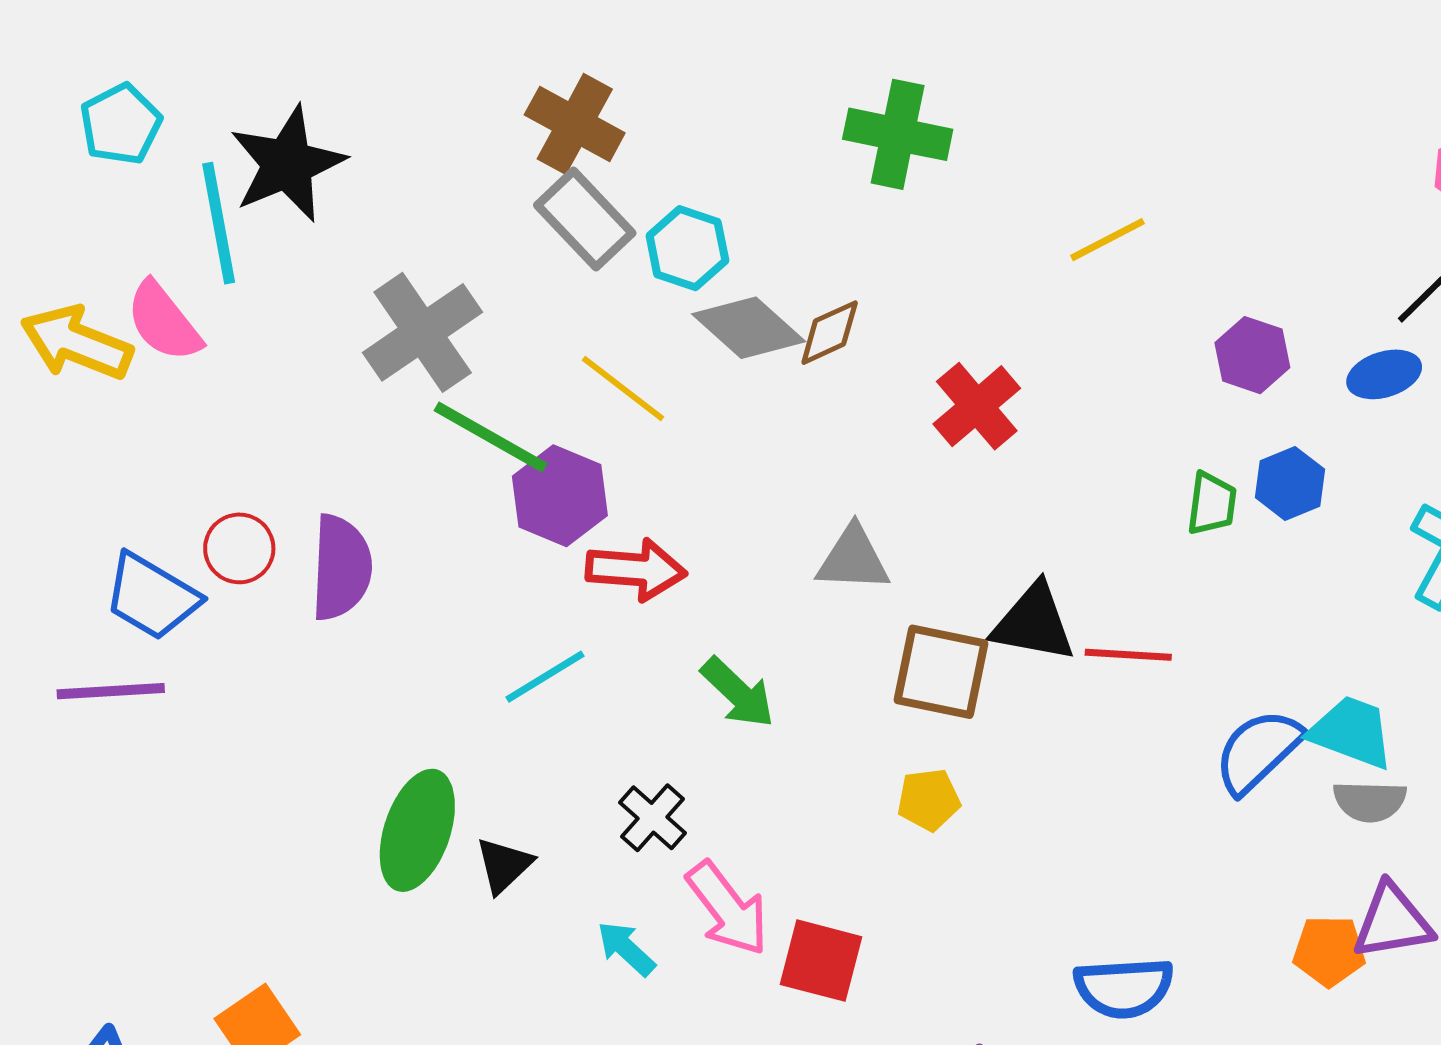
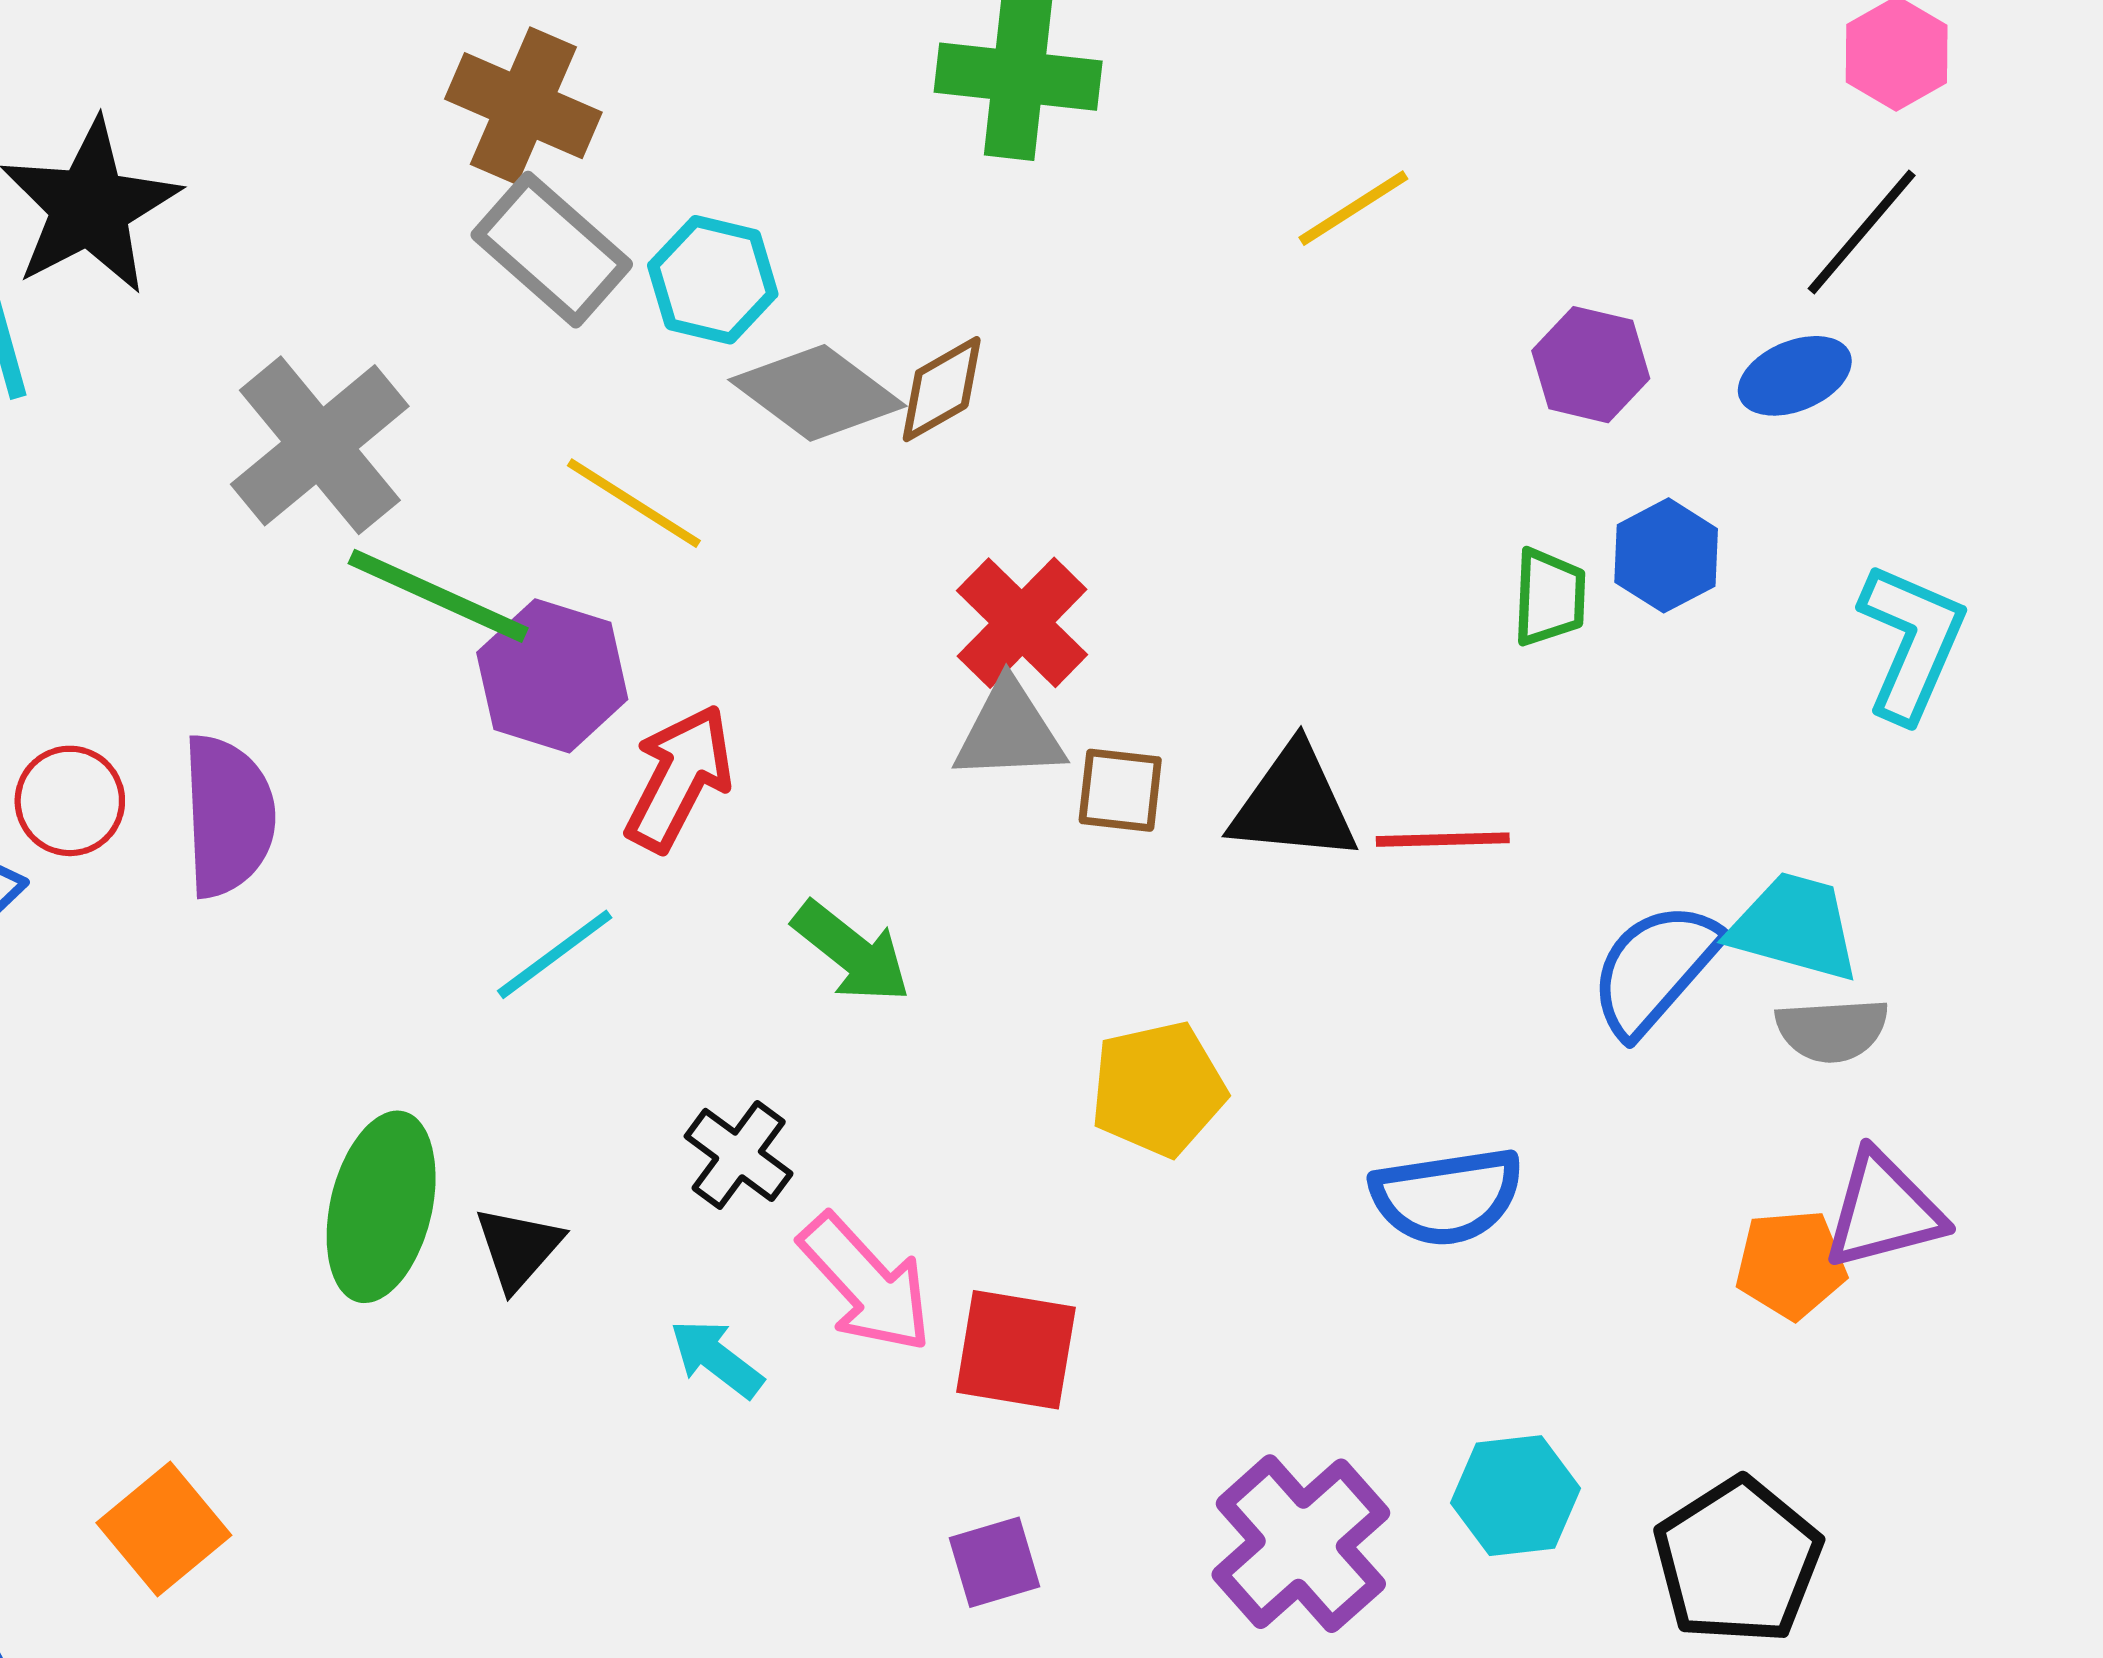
red cross: (977, 406) -> (1022, 623), moved
red arrow: (636, 570) -> (679, 778), turned -62
brown square: (941, 672) -> (1120, 790), moved, size x0.6
yellow pentagon: (929, 800) -> (1158, 1089), size x1.4
blue semicircle: (1124, 988) -> (1447, 1196), moved

